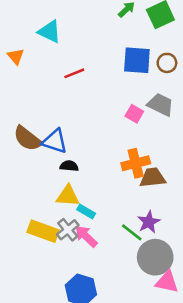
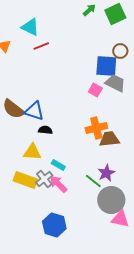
blue square: (137, 60) -> (106, 66), moved
red line: (74, 73) -> (41, 46), moved
yellow triangle: (68, 196) -> (32, 152), moved

